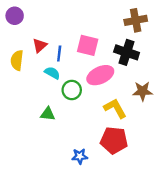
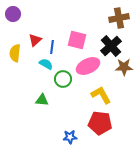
black cross: (127, 52) -> (111, 46), turned 30
brown star: (143, 91) -> (124, 67), moved

